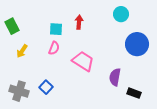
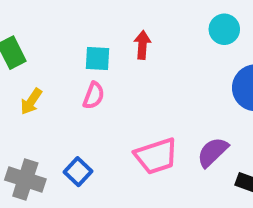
pink trapezoid: (83, 61) -> (156, 156), moved, turned 130
purple semicircle: (115, 77) -> (213, 152), turned 36

